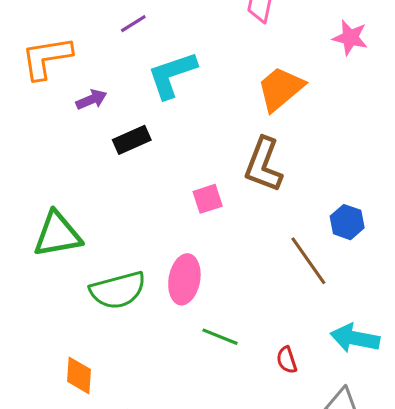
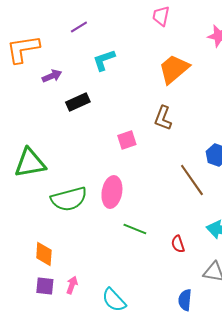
cyan L-shape: (172, 75) -> (104, 60), size x0.7
brown L-shape: (263, 165) -> (163, 118), size x0.7

